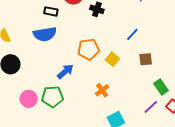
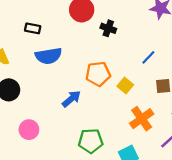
black rectangle: (51, 11) -> (33, 28), moved
orange cross: (102, 90) -> (142, 119), moved, size x1.5
green pentagon: (53, 97) -> (91, 141), moved

